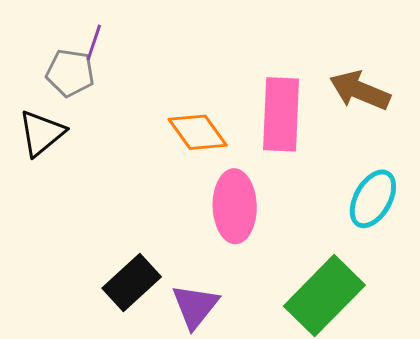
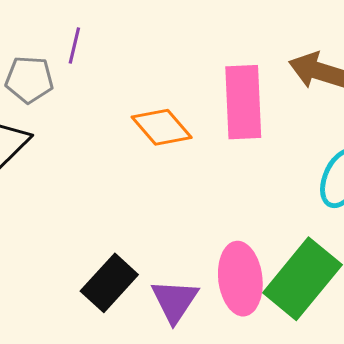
purple line: (94, 42) -> (74, 46), moved
pink ellipse: (235, 206) -> (240, 279), moved

